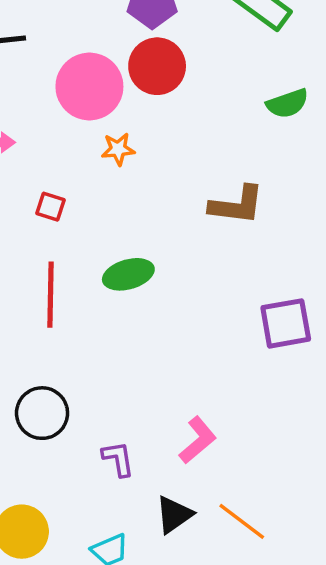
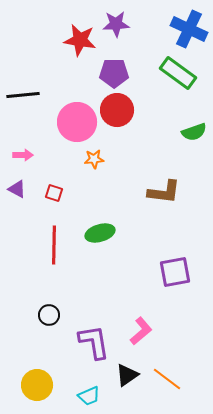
purple square: (286, 323) -> (175, 272), moved
black circle: (42, 413) -> (49, 315), size x0.7
purple L-shape: (118, 459) -> (94, 342), size x1.6

